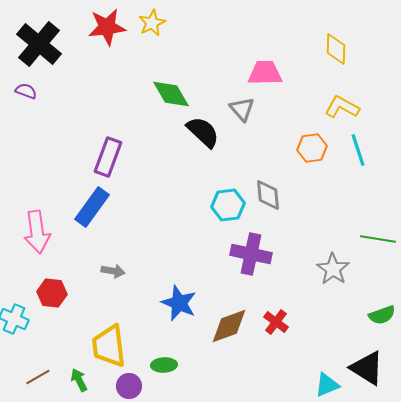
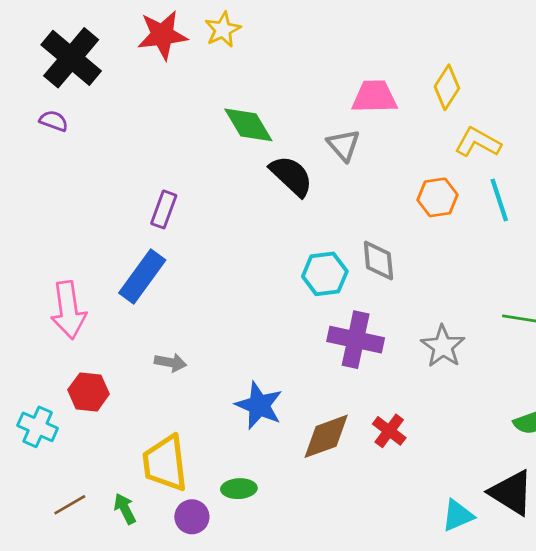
yellow diamond: (336, 49) -> (447, 87), moved, turned 32
purple rectangle: (108, 157) -> (164, 209), size x0.7
gray star: (333, 269) -> (443, 346), moved

